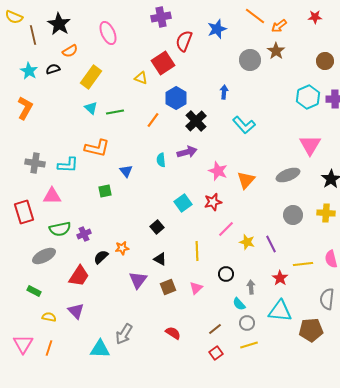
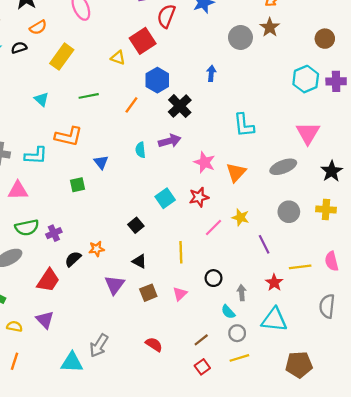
cyan triangle: (91, 108) -> (41, 99), moved
cyan L-shape: (244, 125) -> (244, 125), moved, turned 35
yellow star: (247, 242) -> (240, 217), moved
brown pentagon: (311, 330) -> (299, 365), moved

